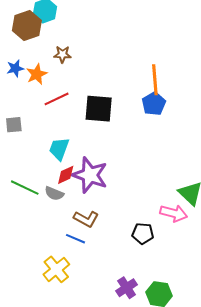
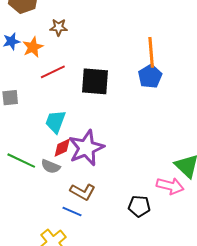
purple star: (90, 175) -> (86, 148), turned 30

